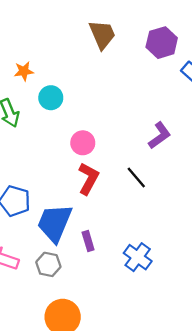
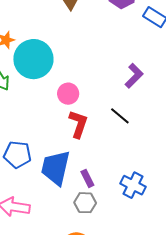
cyan circle: (51, 98) -> (33, 59), size x1.8
gray hexagon: (48, 264) -> (85, 203), moved

